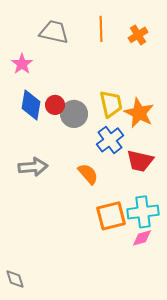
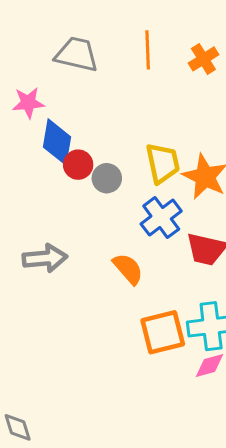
pink star: (22, 64) -> (28, 103), turned 30
blue diamond: (31, 105) -> (57, 142), moved
gray circle: (74, 114) -> (107, 178), size x0.7

